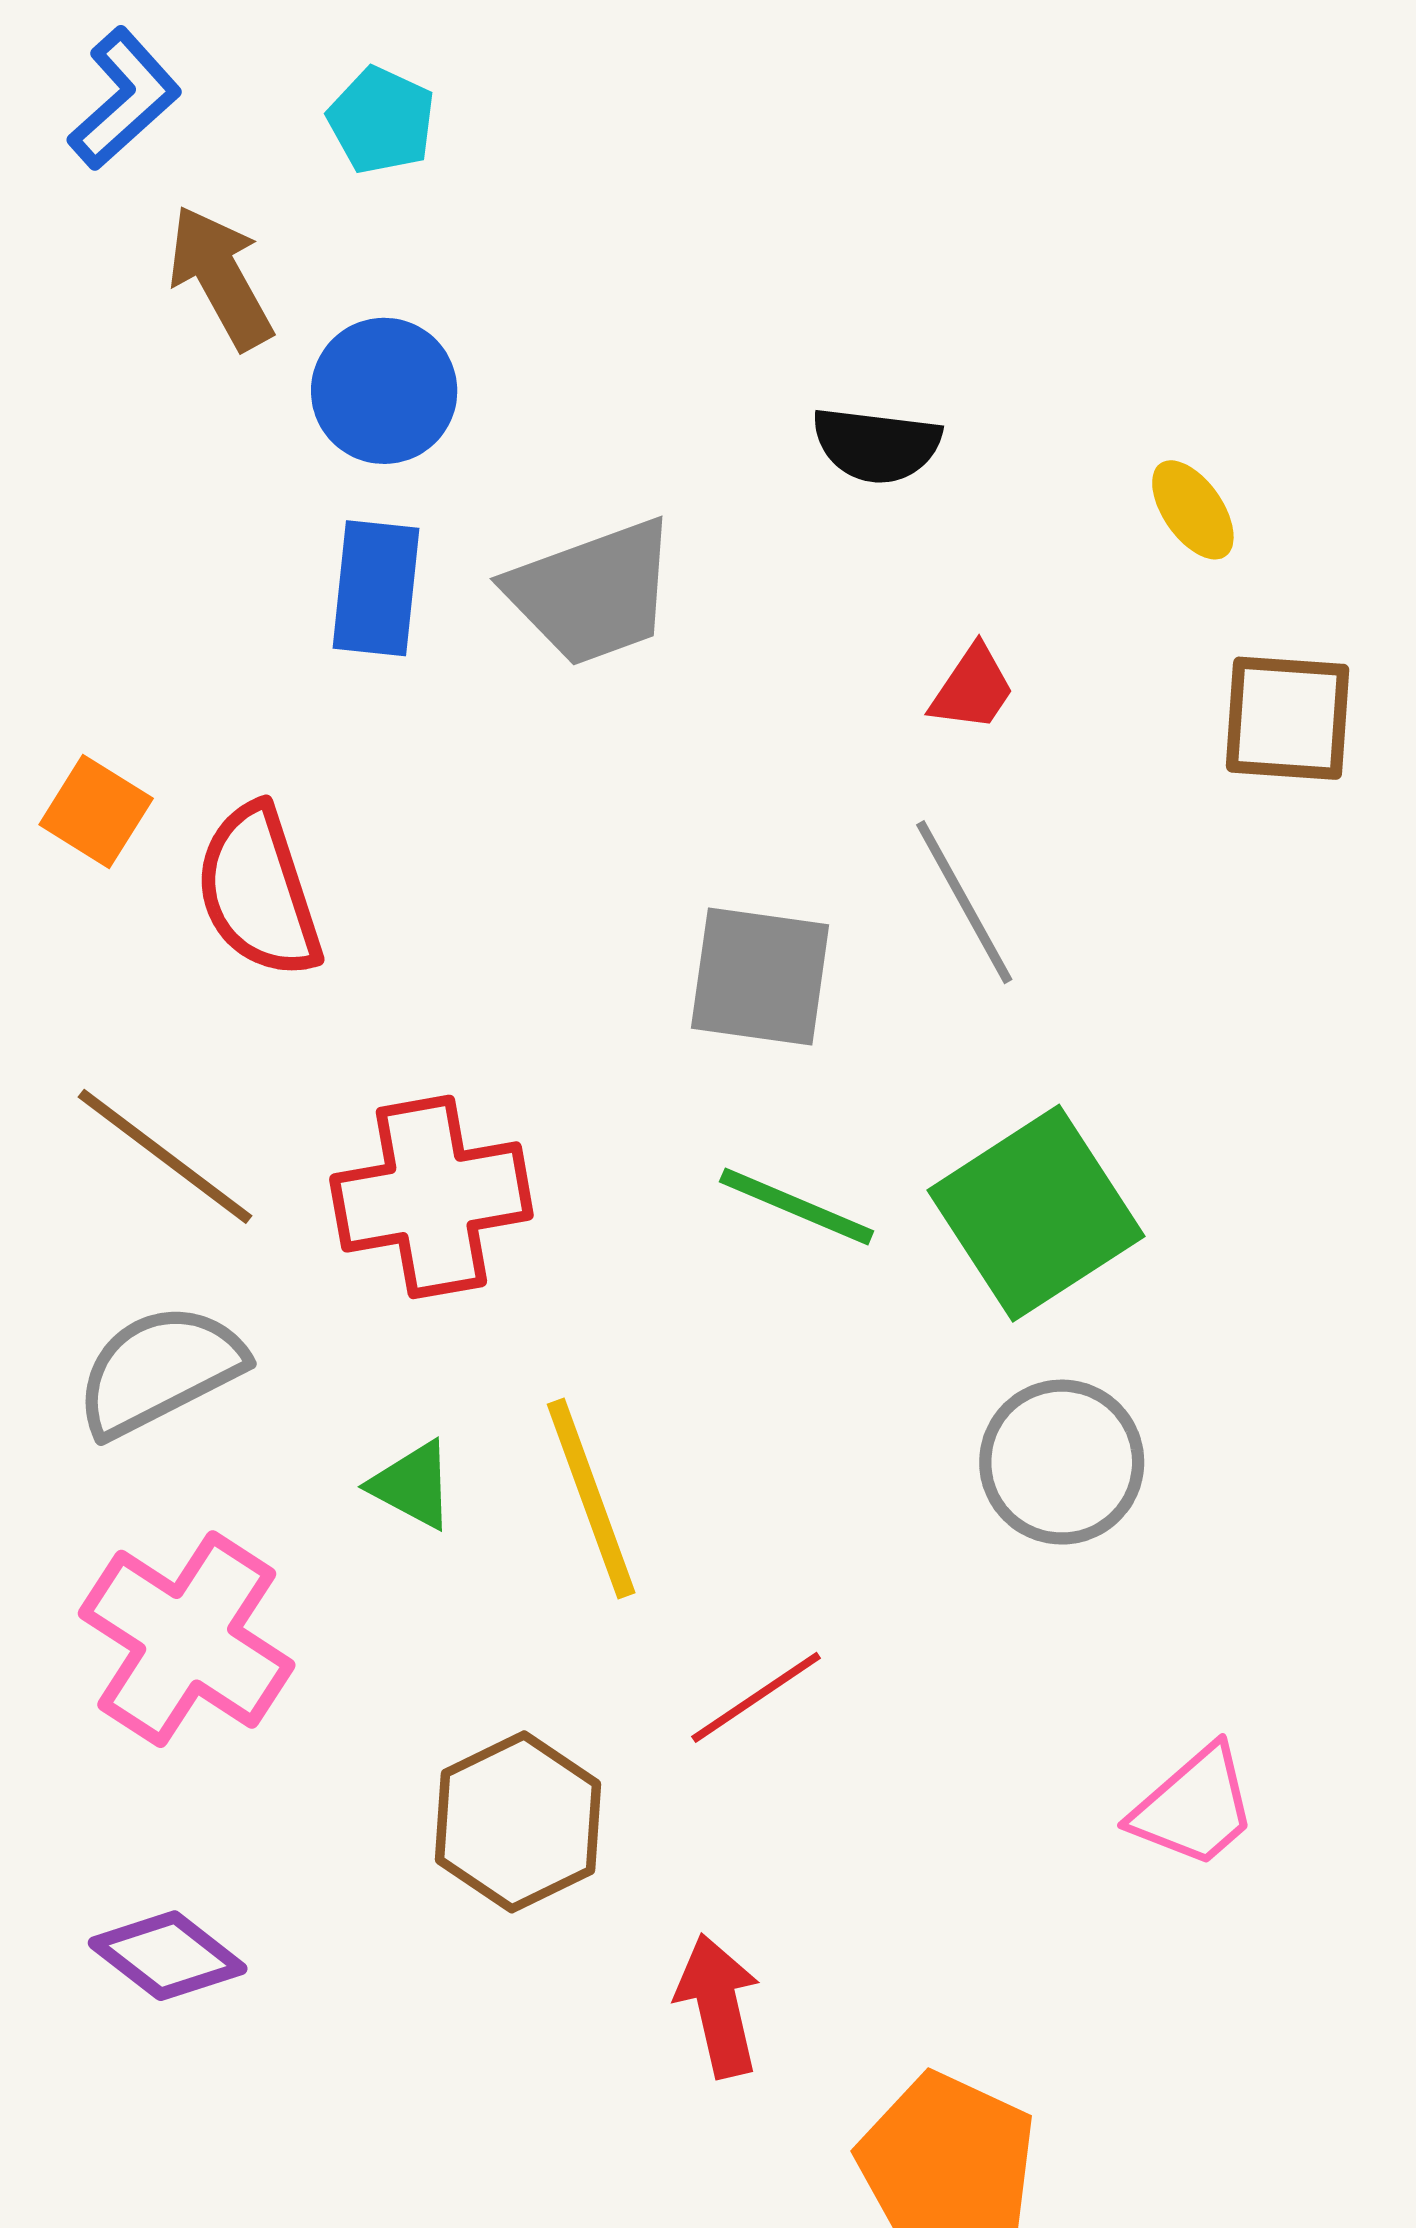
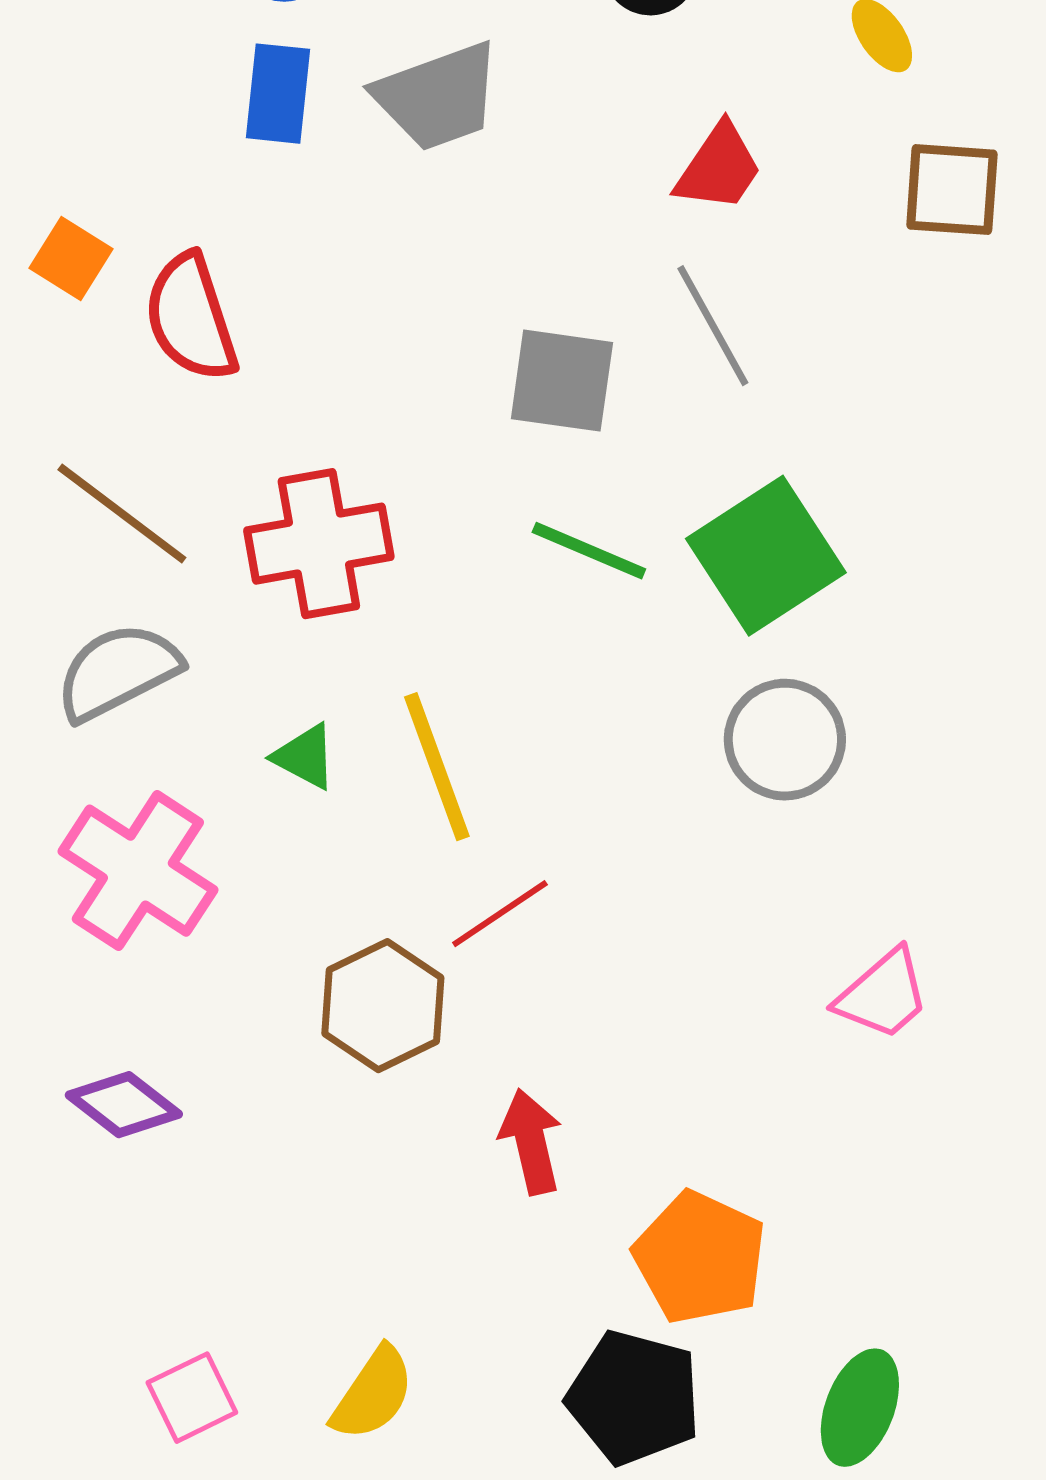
red trapezoid: (972, 688) -> (719, 168), size x1.4
red line: (756, 1697) -> (500, 914), moved

